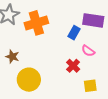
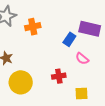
orange cross: (36, 23) -> (33, 27), size x0.7
red cross: (73, 66) -> (59, 76), moved, turned 32

